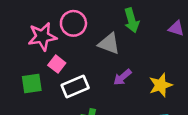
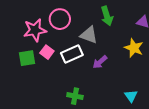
green square: (32, 84) -> (27, 58), moved
yellow star: (161, 85) -> (134, 48), moved, turned -30
white rectangle: (75, 87) -> (72, 54), moved

